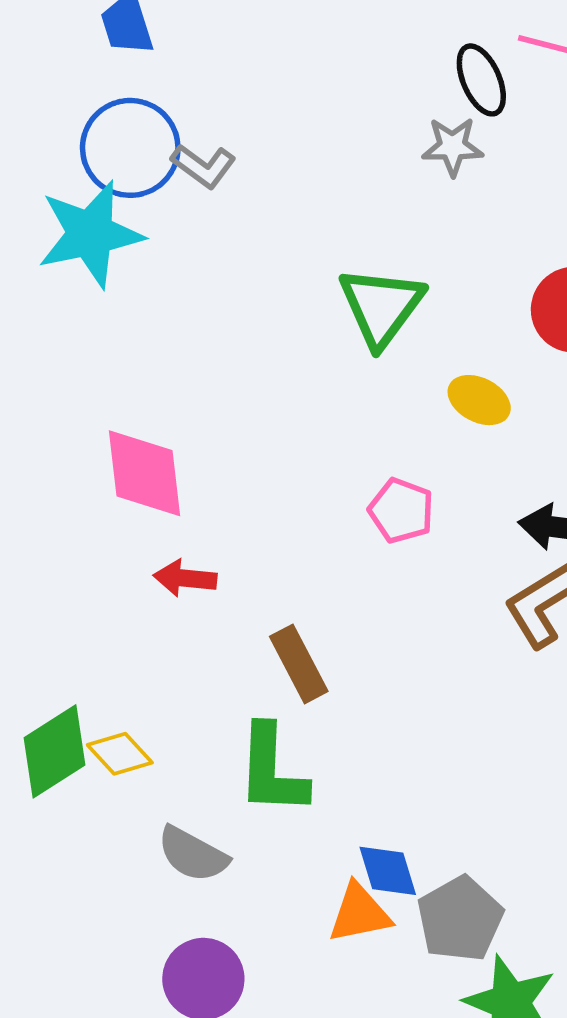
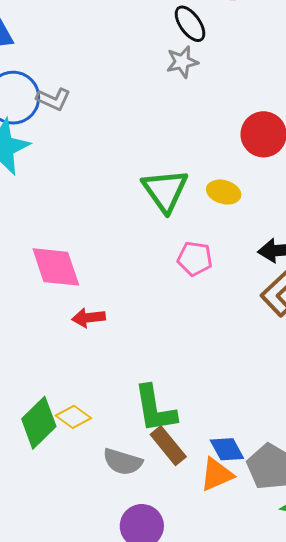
green triangle: (381, 306) -> (165, 190), moved
brown rectangle: (299, 664) -> (168, 446), moved

